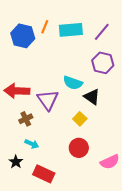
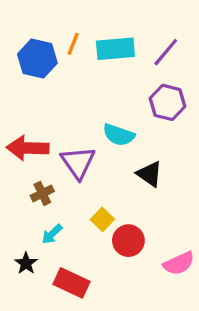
black triangle: (92, 97) -> (150, 174), moved
yellow square: (80, 119) -> (102, 219), moved
cyan arrow: (32, 144) -> (52, 234), turned 112

